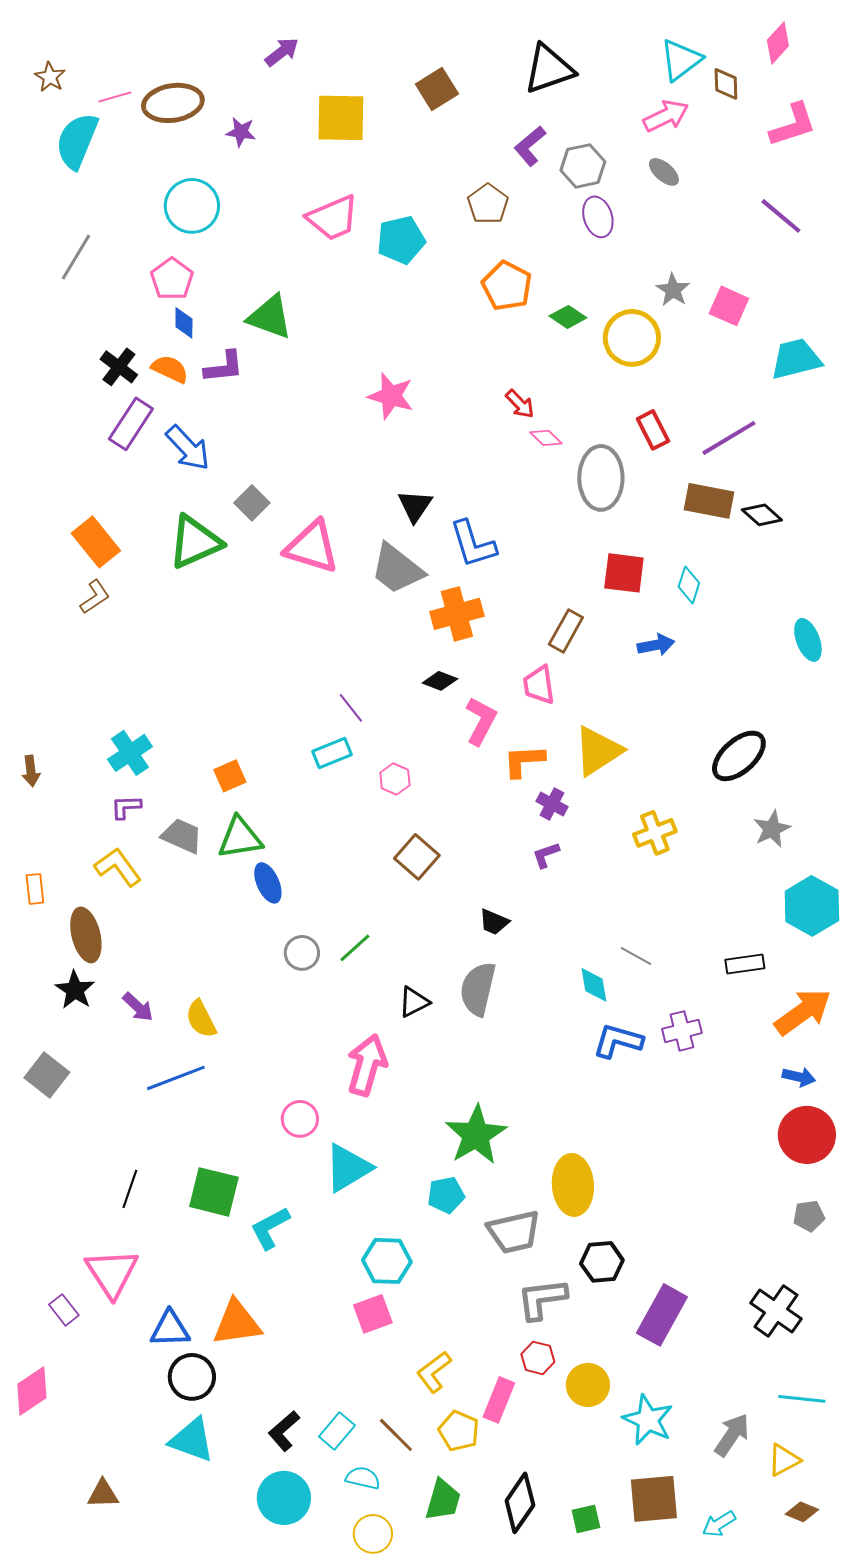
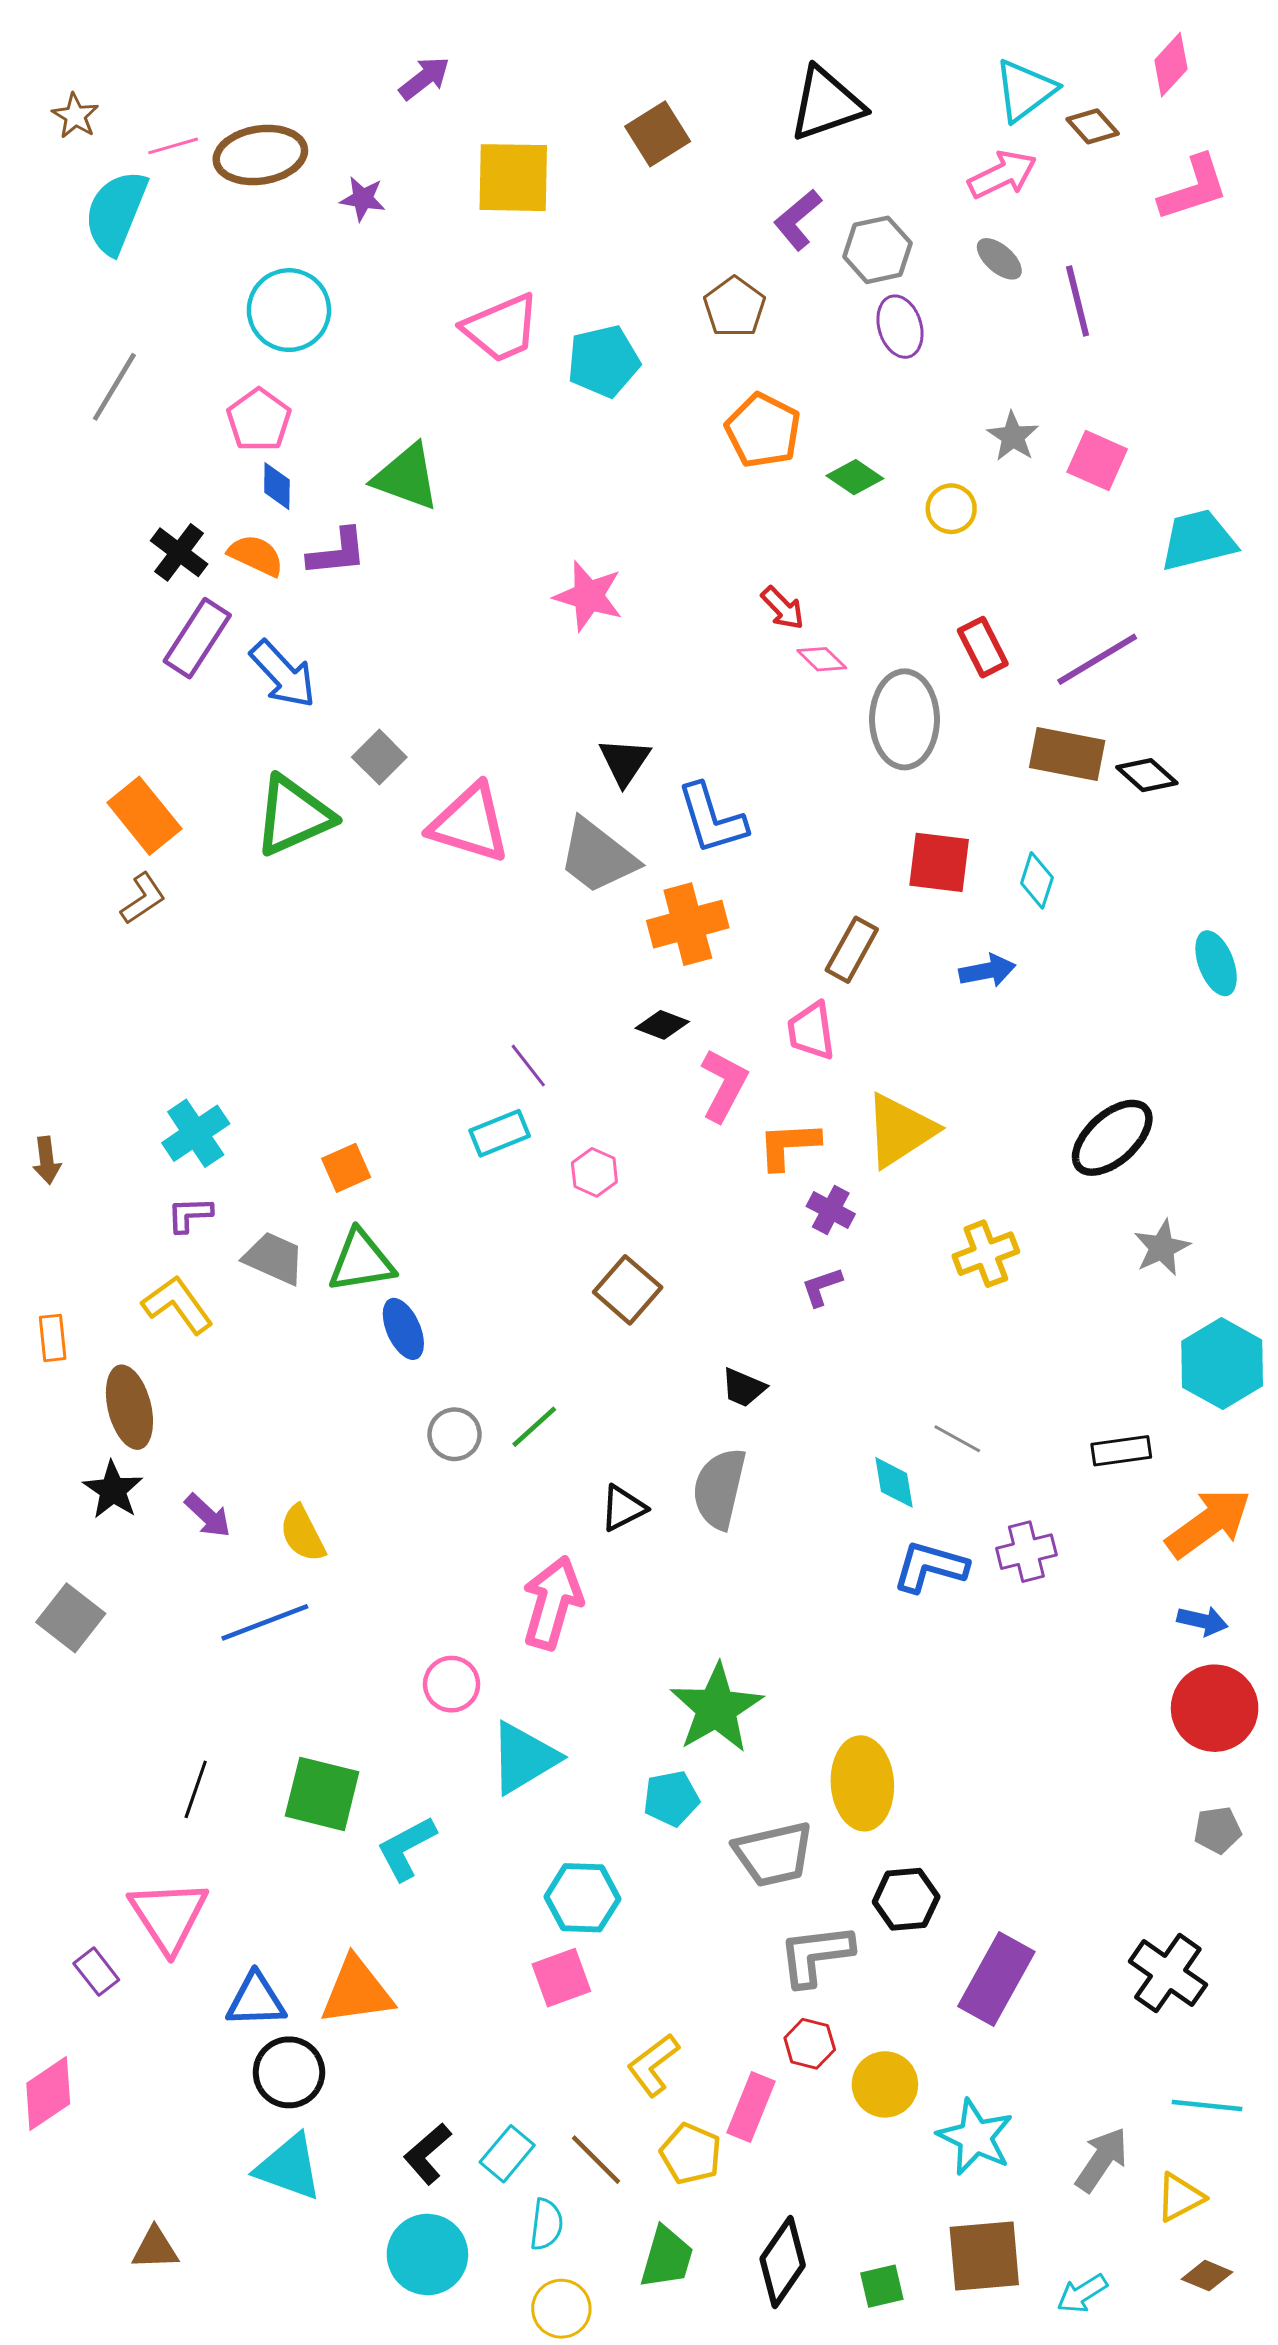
brown diamond: (726, 84) -> (1093, 126), turned -40
purple line: (781, 216) -> (1078, 301), moved, turned 36
yellow circle: (632, 338) -> (951, 509), size x0.6
cyan semicircle: (363, 1478) -> (546, 2224), turned 84

